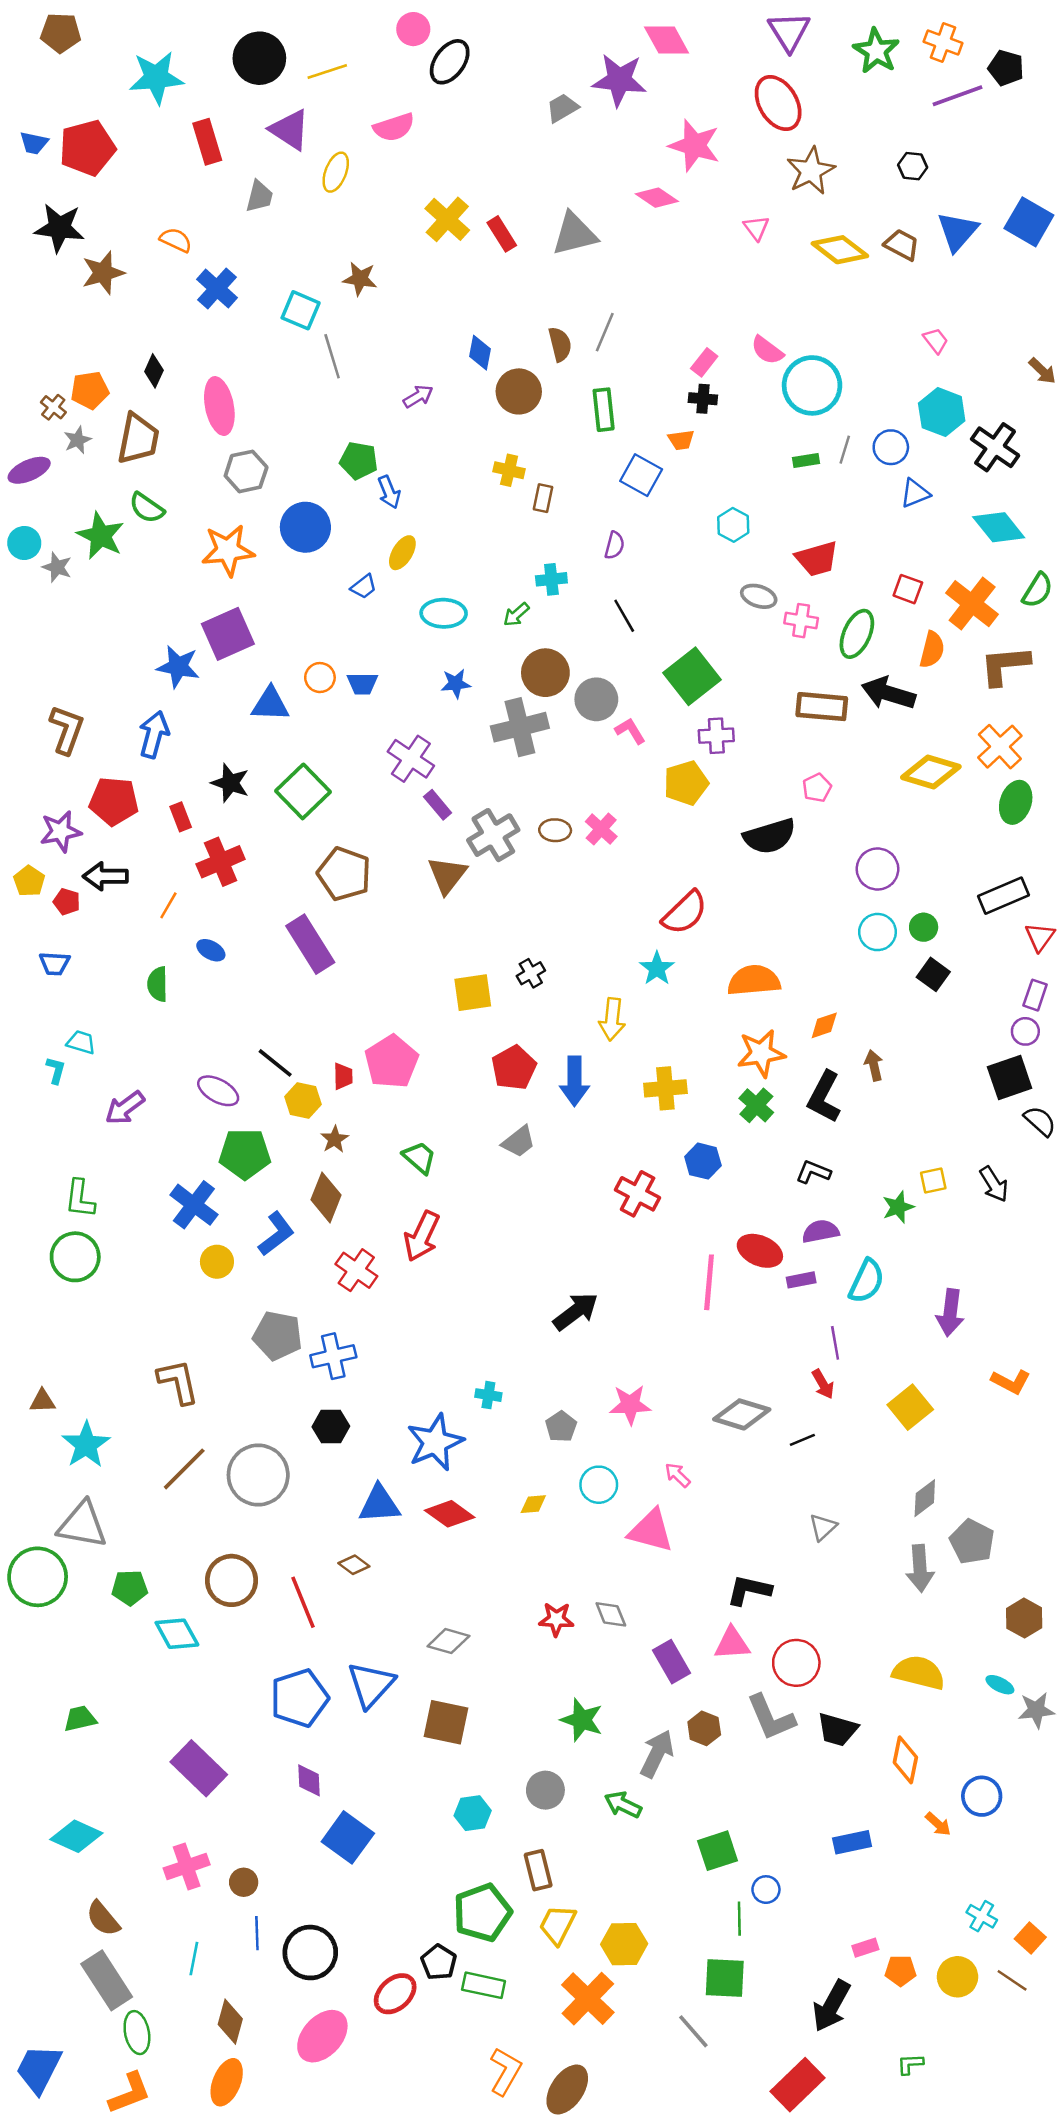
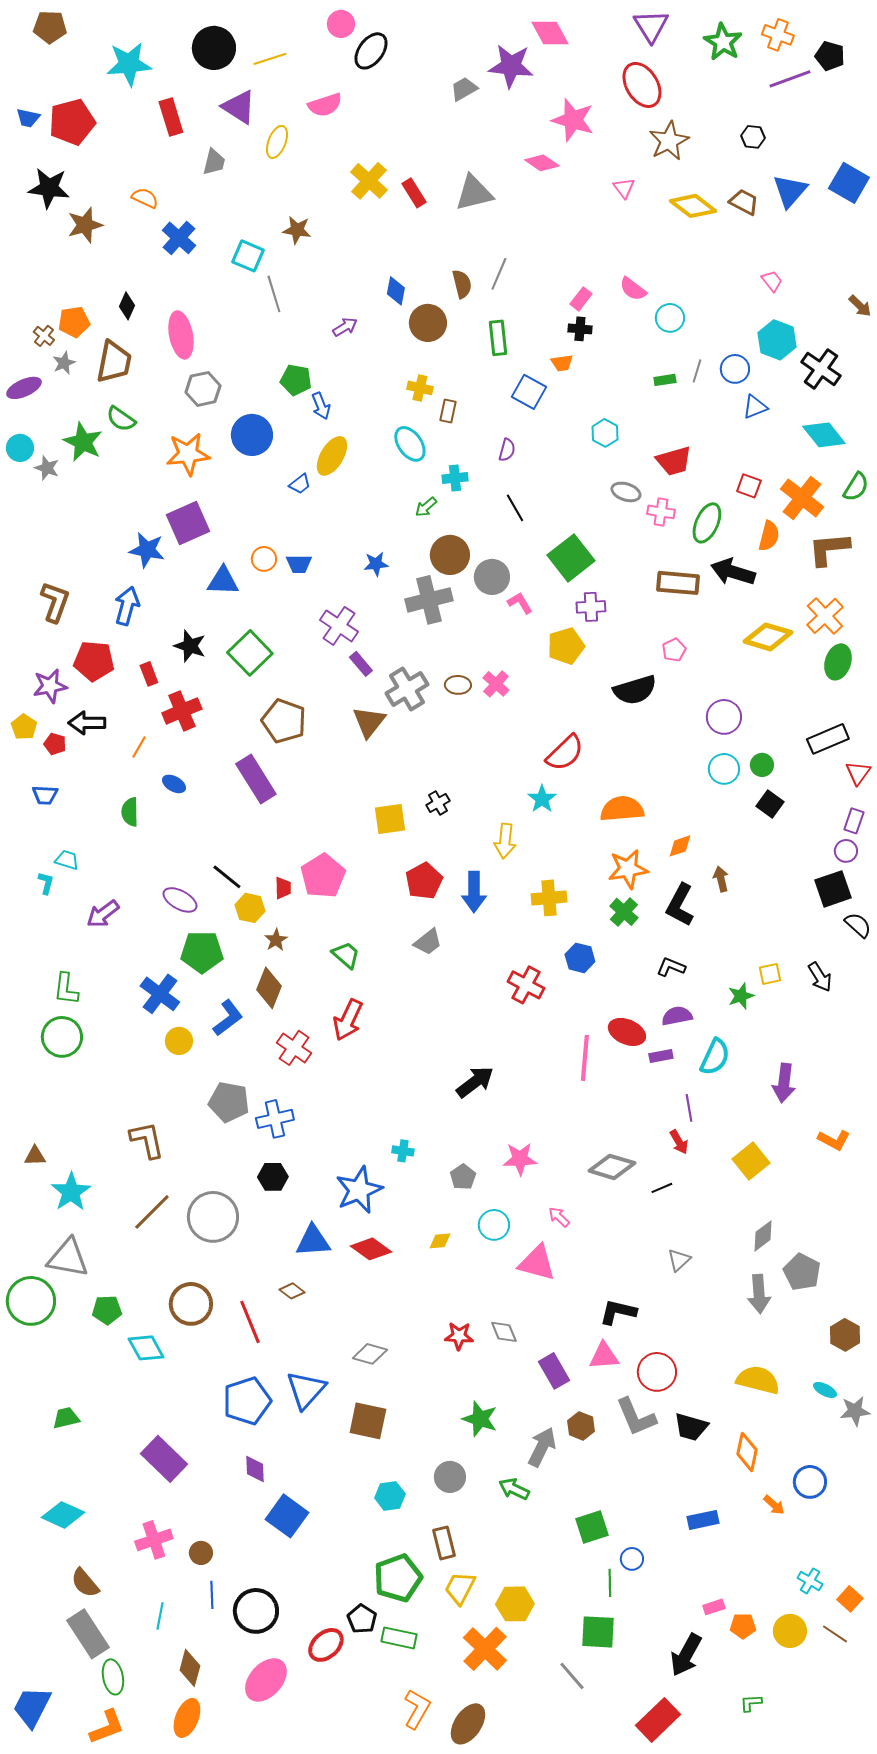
cyan circle: (812, 385) -> (670, 318), size x0.6
yellow ellipse: (402, 553) -> (332, 456), size x1.4
cyan ellipse: (444, 613) -> (410, 444), moved, turned 54

